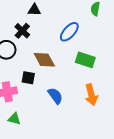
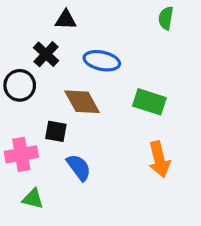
blue ellipse: (69, 32) -> (102, 61), moved, turned 60
blue semicircle: (55, 96) -> (79, 167), moved

